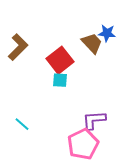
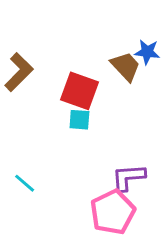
red square: (60, 60) -> (79, 91), turned -32

